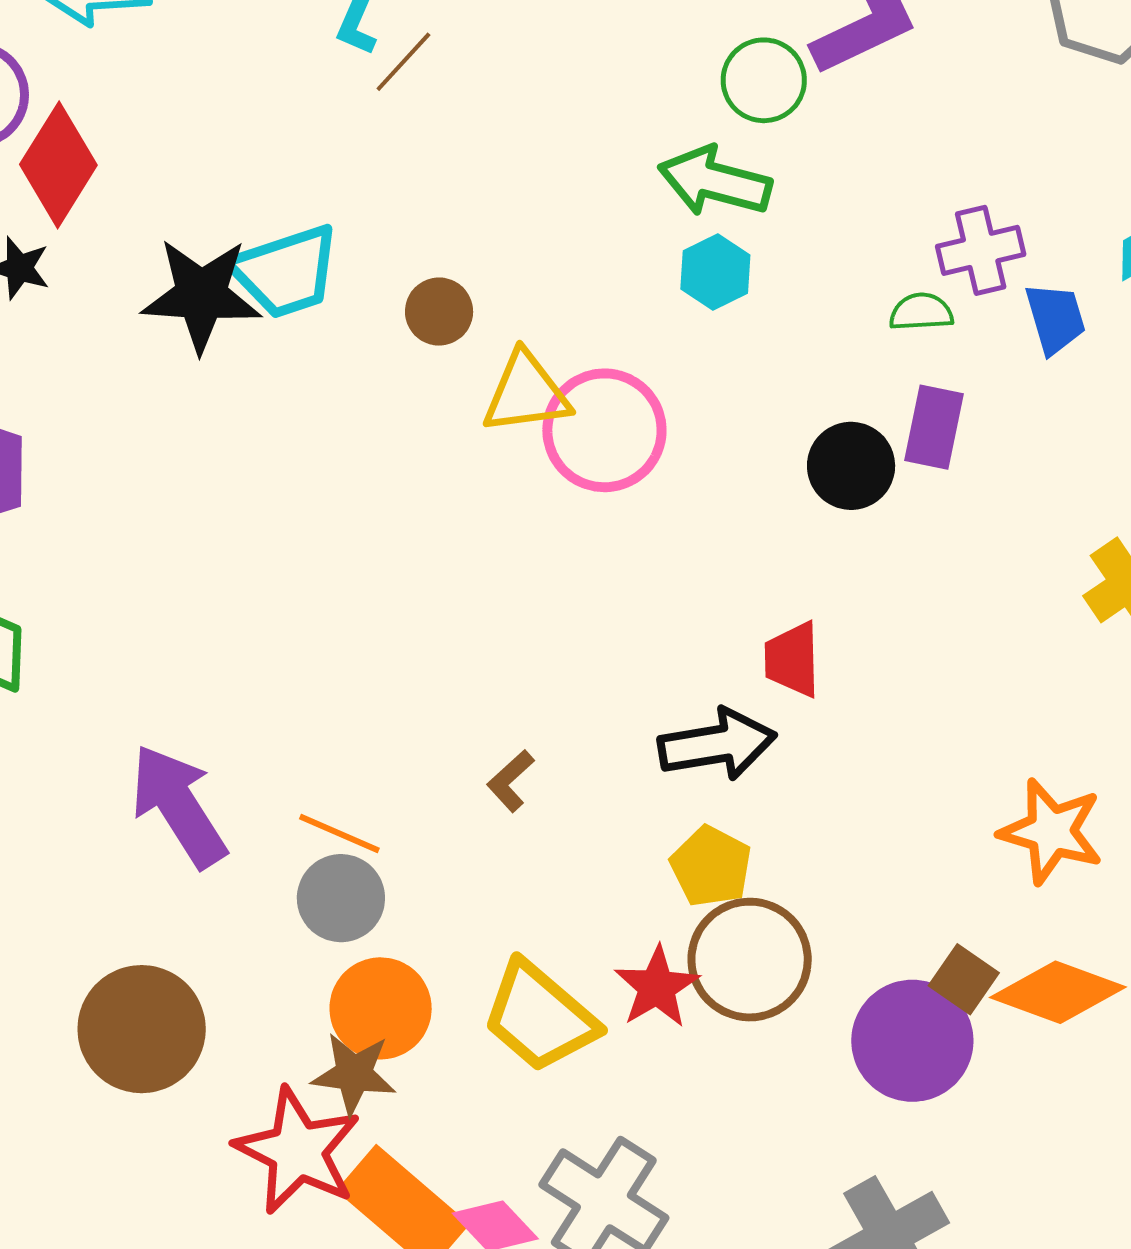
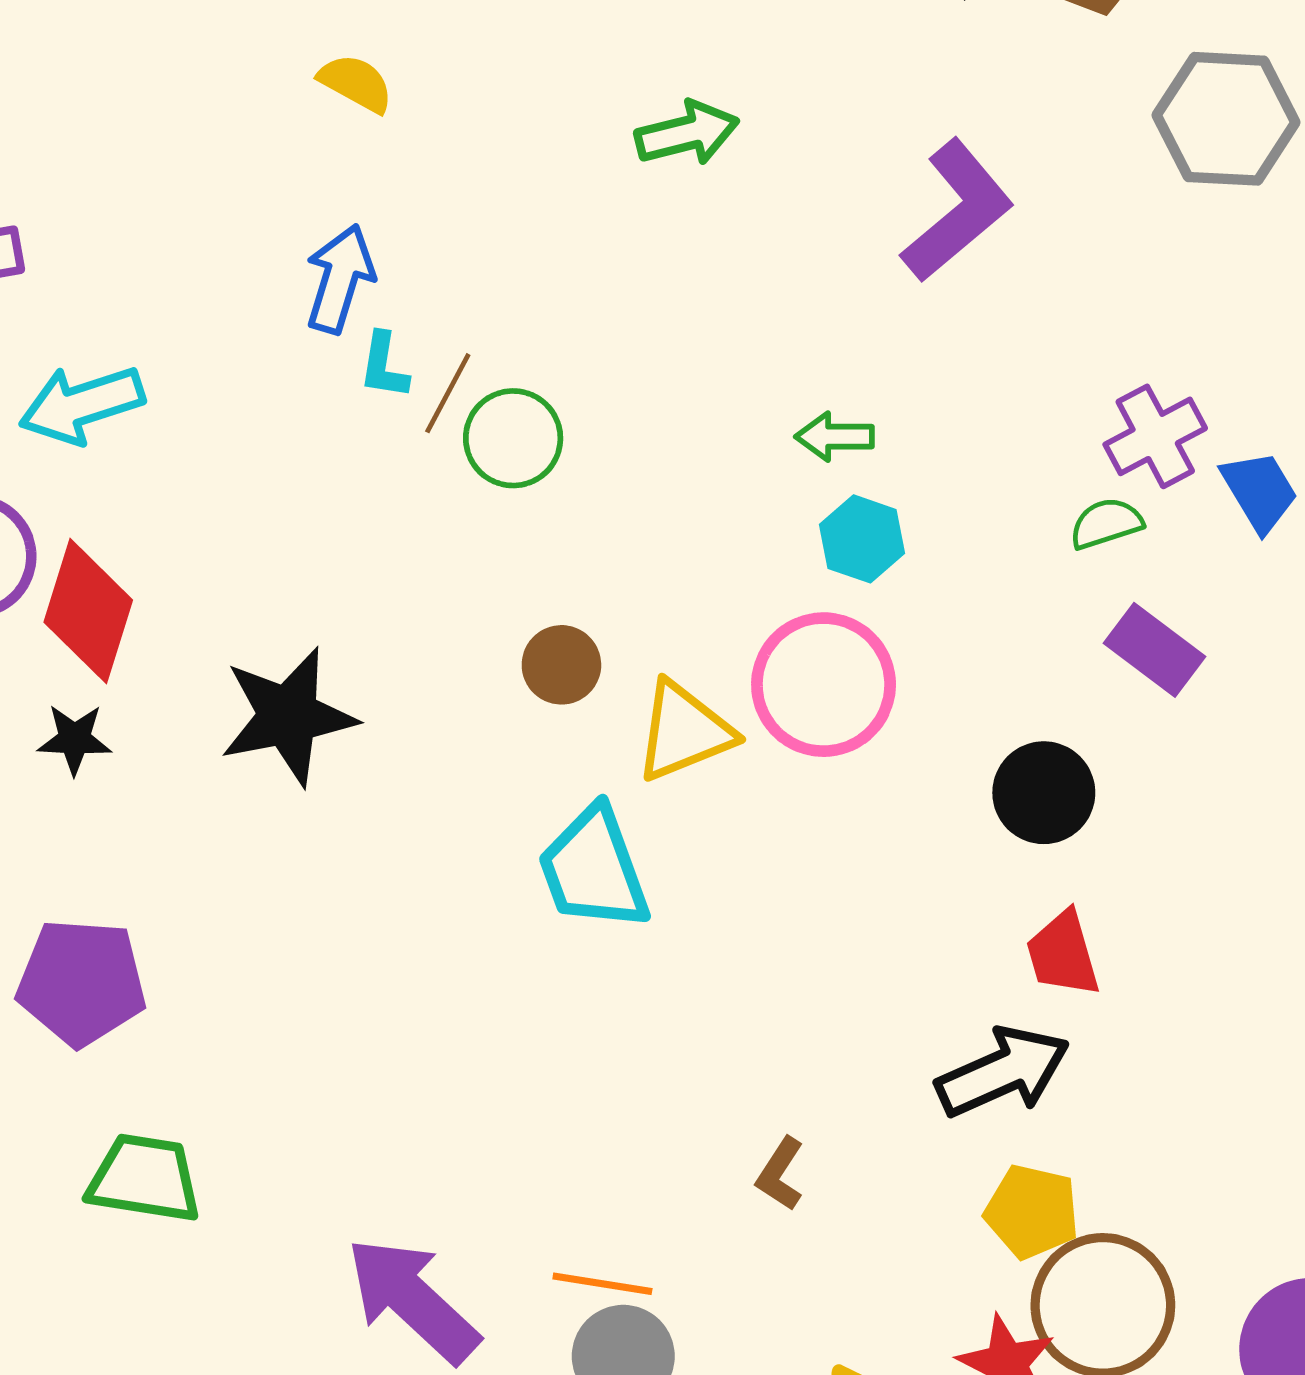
green circle: (764, 80) -> (513, 438), moved
green arrow: (715, 181) -> (835, 437), size x0.6
cyan trapezoid: (286, 272) -> (594, 869), moved, turned 103
purple rectangle: (934, 427) -> (1155, 650), turned -50
pink circle: (604, 430) -> (824, 685), moved
black circle: (851, 466) -> (1044, 793), moved

